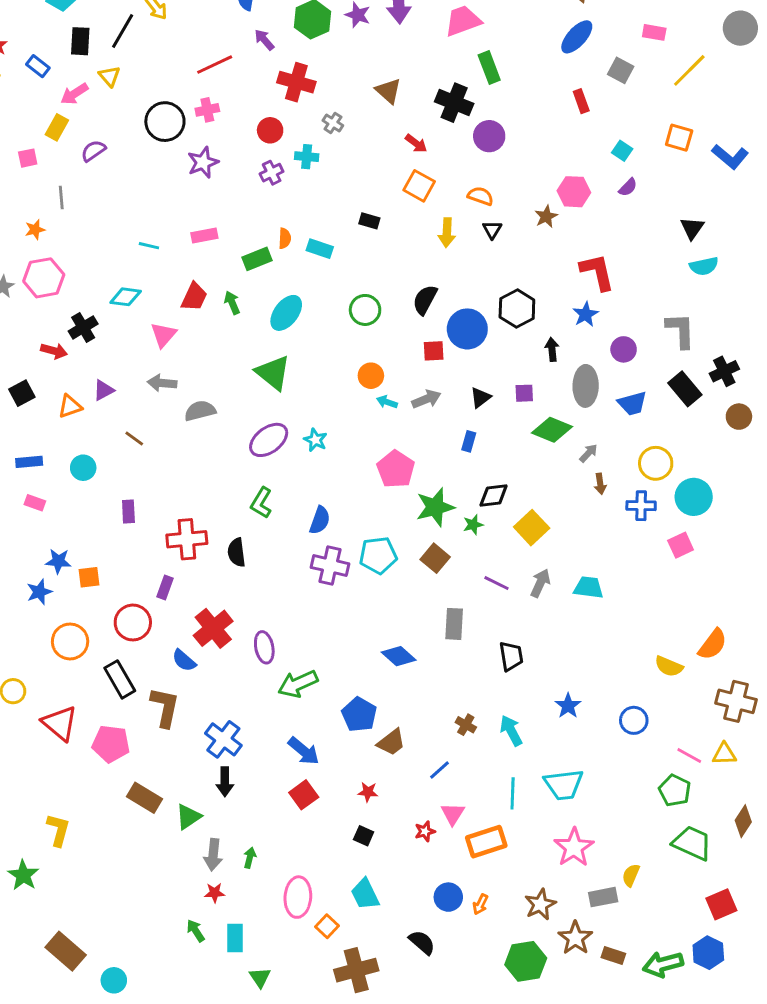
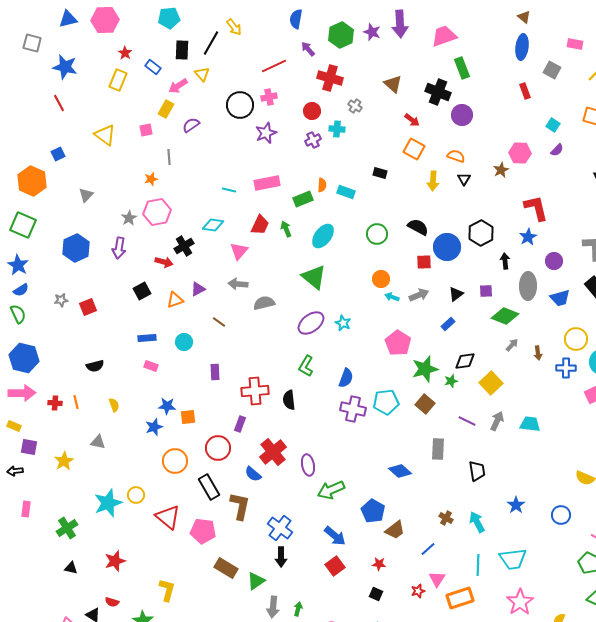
blue ellipse: (577, 37) -> (522, 47), turned -35
pink rectangle: (204, 235) -> (267, 183), size x1.4
black semicircle: (425, 300) -> (418, 227), turned 90
blue rectangle: (469, 441) -> (448, 324), turned 32
gray arrow: (588, 453) -> (512, 345), moved

